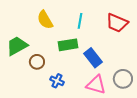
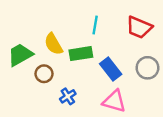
yellow semicircle: (45, 20) -> (54, 44), moved
gray circle: (123, 79) -> (147, 68), moved
blue cross: (57, 81) -> (68, 96), turned 32

